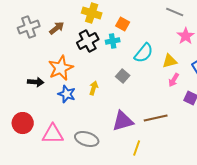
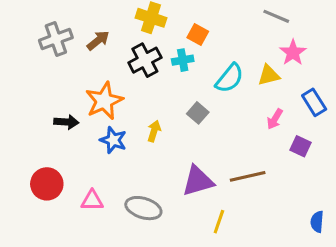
yellow triangle: (170, 61) -> (269, 75), moved
pink triangle: (53, 134) -> (92, 201), size x0.7

